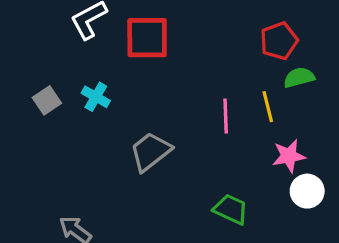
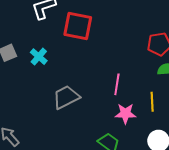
yellow line: (268, 107) -> (152, 102), moved
pink star: (289, 156) -> (125, 114), moved

